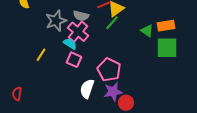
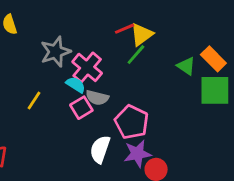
gray semicircle: (81, 16) -> (97, 98), moved
orange rectangle: (166, 26) -> (213, 59), turned 54
pink square: (74, 60) -> (81, 108), turned 35

